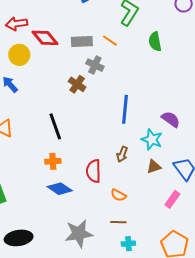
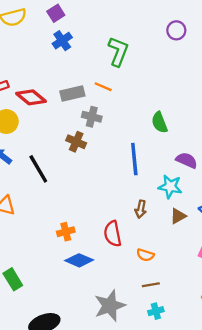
green semicircle: (155, 42) -> (159, 122), moved
black line: (55, 126) -> (38, 169), moved
cyan cross: (128, 244) -> (156, 311), moved

